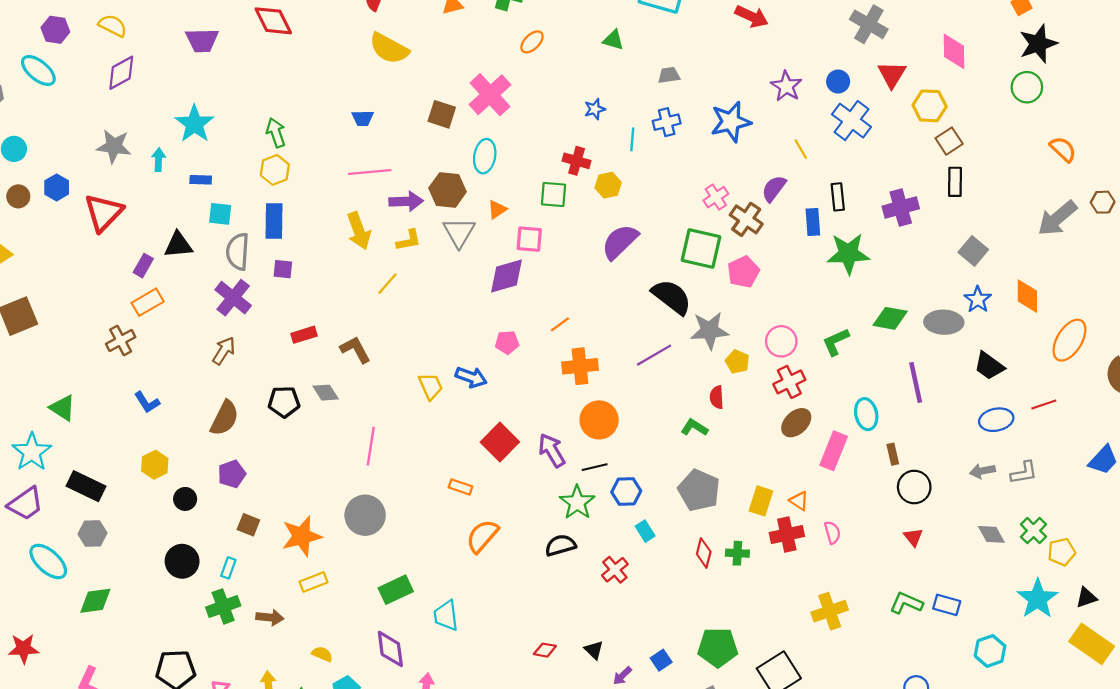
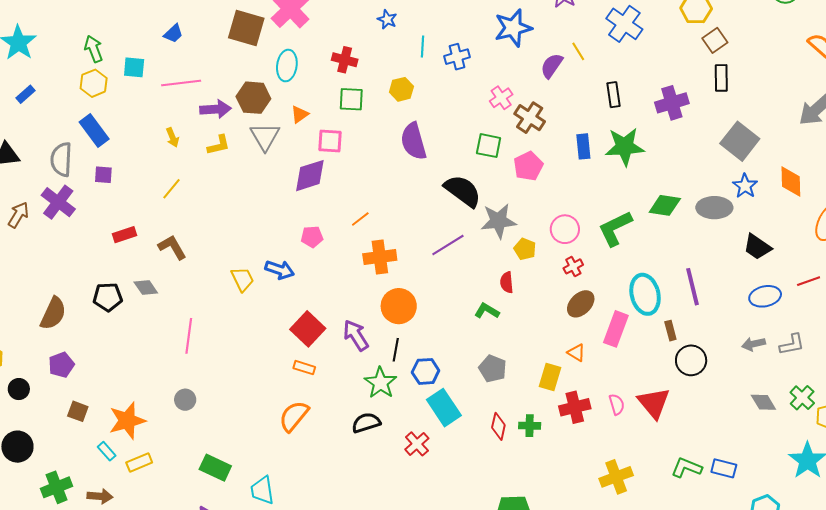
blue star: (595, 109) -> (387, 20), turned -30
brown square: (442, 114) -> (246, 28), size x1.4
blue trapezoid: (363, 118) -> (173, 34), turned -40
blue cross: (667, 122) -> (457, 57), moved
red cross: (577, 161) -> (345, 60), moved
blue rectangle: (201, 180) -> (25, 94), turned -42
purple semicircle: (774, 189) -> (552, 66), moved
cyan square: (220, 214) -> (134, 67), moved
blue rectangle: (274, 221) -> (94, 130), turned -36
blue rectangle: (813, 222) -> (583, 146), moved
yellow arrow: (359, 231) -> (172, 137), size x0.6
purple semicircle: (620, 242) -> (414, 141), turned -60
green square: (701, 249) -> (489, 146), size x0.7
gray square: (973, 251) -> (740, 141), size x1.4
yellow line: (387, 284) -> (171, 189), moved
green L-shape: (836, 342) -> (615, 228), size x1.4
brown arrow: (224, 351) -> (18, 215), moved
red cross: (789, 382) -> (573, 266), size x0.7
purple line: (916, 382) -> (692, 287), moved
cyan ellipse: (866, 414) -> (645, 294), size x1.4
black line: (595, 467) -> (396, 350), turned -65
orange rectangle: (460, 487) -> (304, 368), moved
gray pentagon: (699, 490) -> (493, 369), size x0.7
orange triangle: (799, 501) -> (576, 353), moved
gray circle: (365, 515) -> (185, 400), size x0.6
cyan rectangle: (645, 531) -> (444, 408), size x1.8
red triangle: (913, 537) -> (654, 403), moved, size x1.8
cyan rectangle: (228, 568) -> (107, 451), moved, turned -60
green rectangle: (396, 590) -> (215, 468), turned 52

